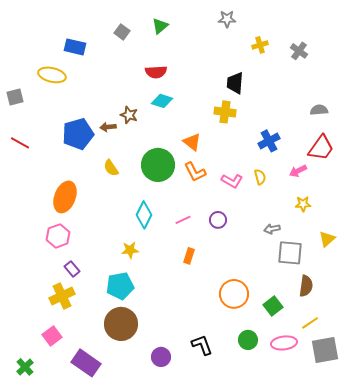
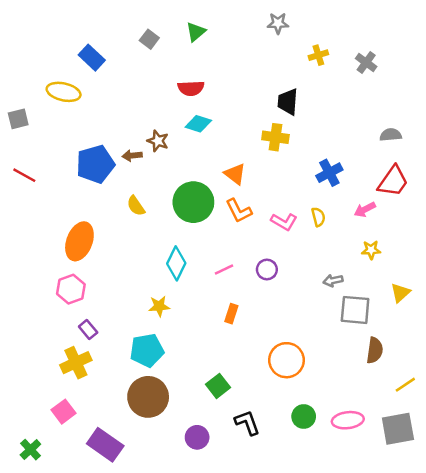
blue rectangle: (75, 47) -> (92, 58), turned 30
green square: (273, 306) -> (218, 386), moved
yellow line: (310, 323) -> (405, 385), moved

